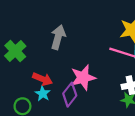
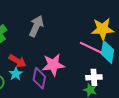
purple diamond: (70, 95) -> (39, 78), turned -35

